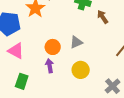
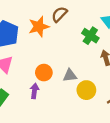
yellow circle: (81, 70) -> (86, 90), moved

